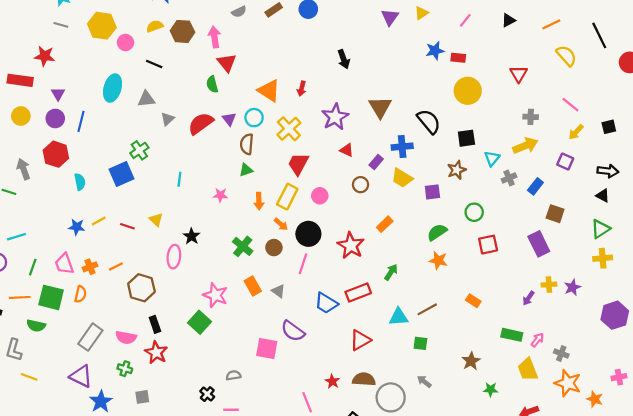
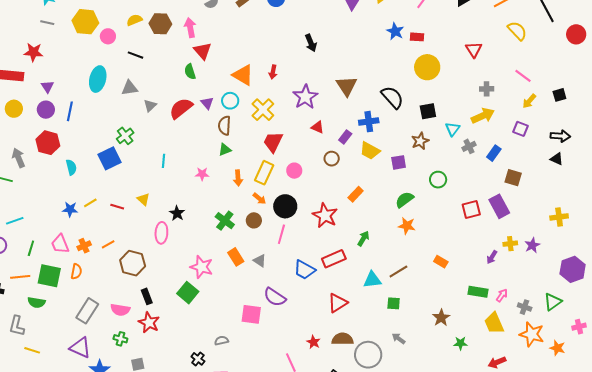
blue star: (435, 51) -> (395, 31), turned -30
green triangle: (600, 229) -> (553, 302), moved
red square: (488, 245) -> (471, 210), moved

